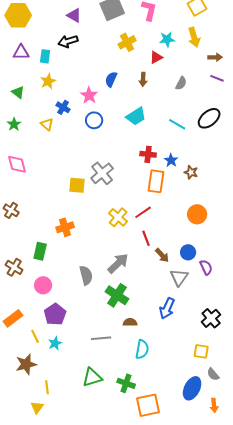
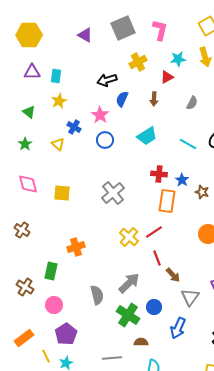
black arrow: (68, 41) -> (107, 80), moved
yellow square: (77, 185) -> (62, 193), moved
blue circle: (188, 252) -> (154, 307), moved

